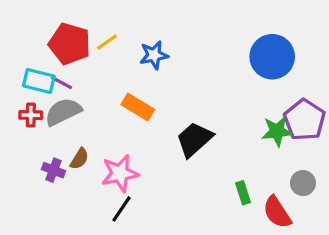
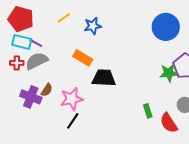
red pentagon: (70, 44) -> (21, 19), moved
black trapezoid: (194, 139) -> (104, 78), moved, turned 45
purple cross: (53, 170) -> (31, 97), size x1.5

